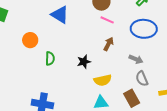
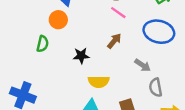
orange circle: (30, 40) -> (58, 20), moved
gray semicircle: (142, 79) -> (156, 87), moved

